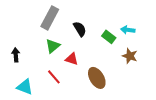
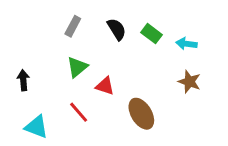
gray rectangle: (50, 18) -> (73, 26), size x0.6
black semicircle: (80, 29) -> (117, 29), moved
green rectangle: (109, 37) -> (152, 34), moved

